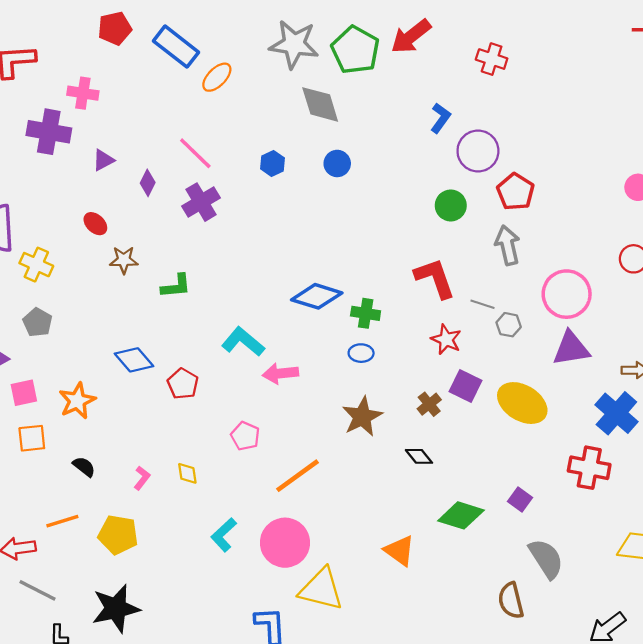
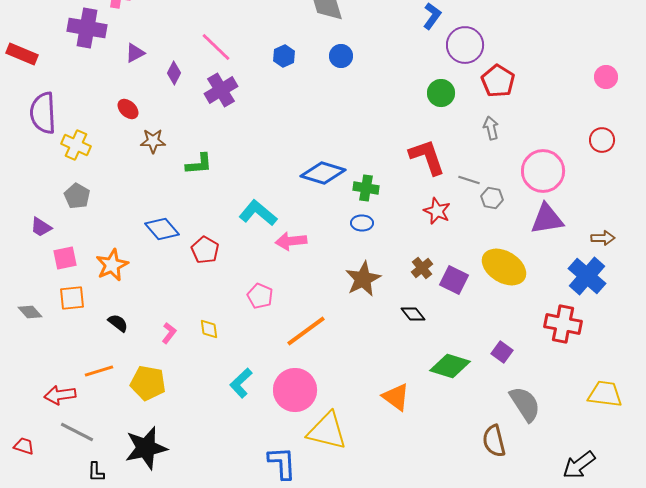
gray arrow: (507, 245) -> (491, 128), size x0.7
purple square: (465, 386) -> (454, 280), moved

